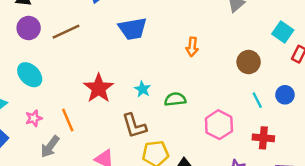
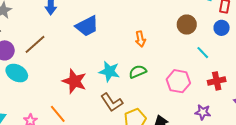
orange arrow: (192, 47) -> (140, 39), moved
cyan ellipse: (30, 75) -> (17, 73), moved
cyan star: (143, 89) -> (109, 71), size x1.5
blue circle: (285, 95) -> (222, 28), moved

